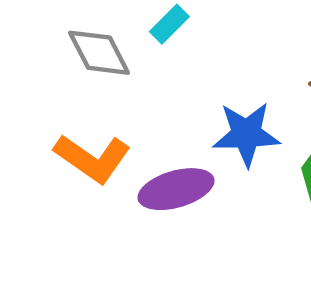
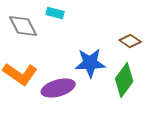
cyan rectangle: (169, 24) -> (55, 13), turned 60

